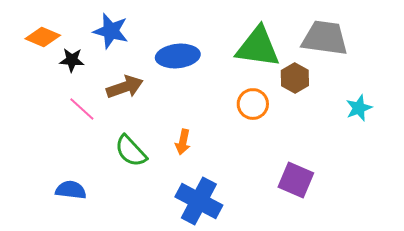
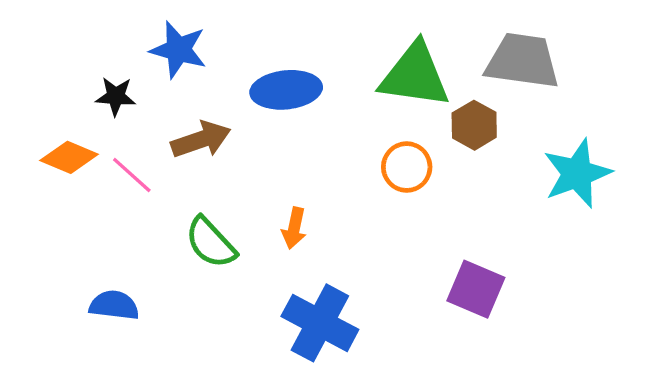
orange diamond: (43, 37) -> (69, 157), moved
cyan star: (359, 108) -> (577, 173), size x1.6

